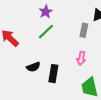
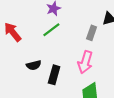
pink arrow: (81, 58) -> (85, 62), size x1.5

